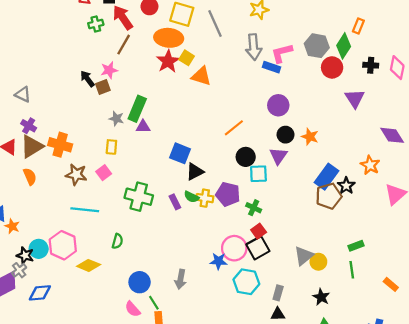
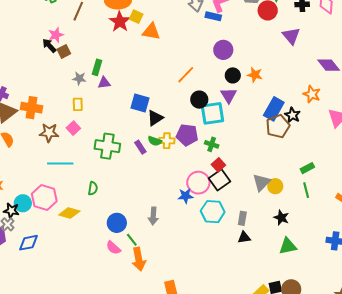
pink star: (109, 70) -> (56, 35), moved
green rectangle: (137, 109) -> (97, 67), size x0.7
cyan square: (258, 174) -> (212, 113), size x1.4

